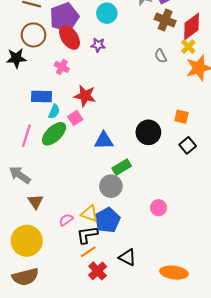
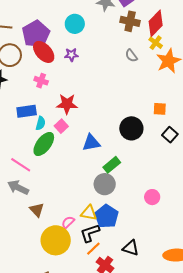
pink line: (26, 136) -> (21, 165), moved, turned -65
yellow circle: (27, 241) -> (56, 240), moved

